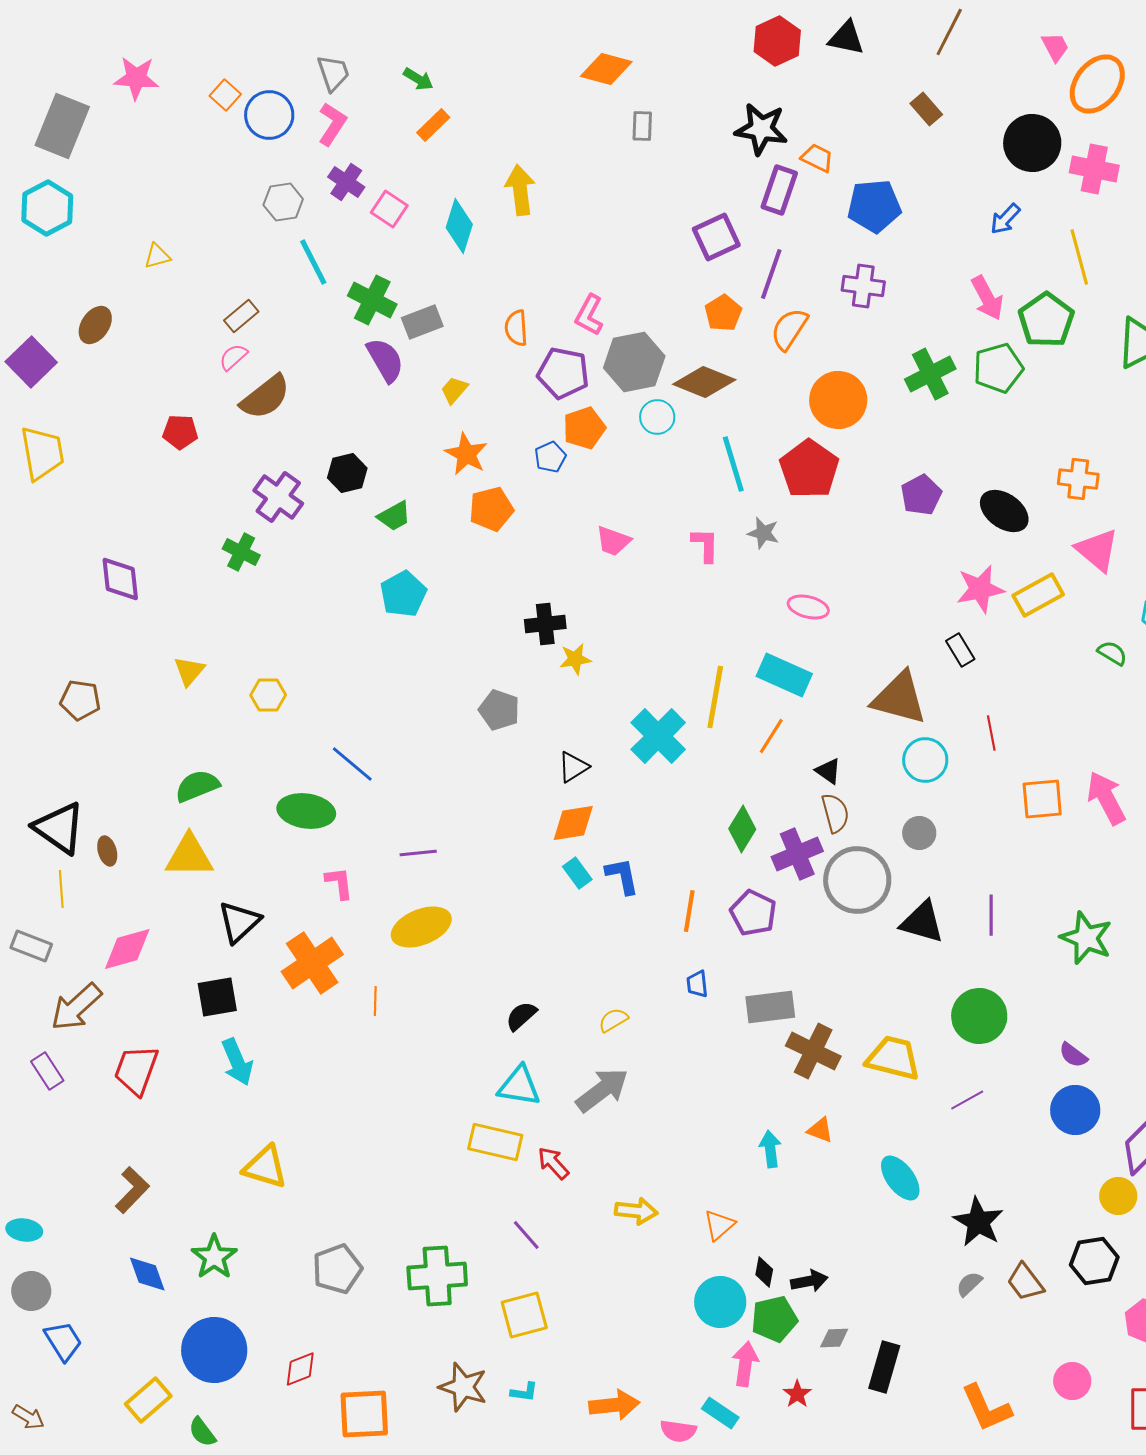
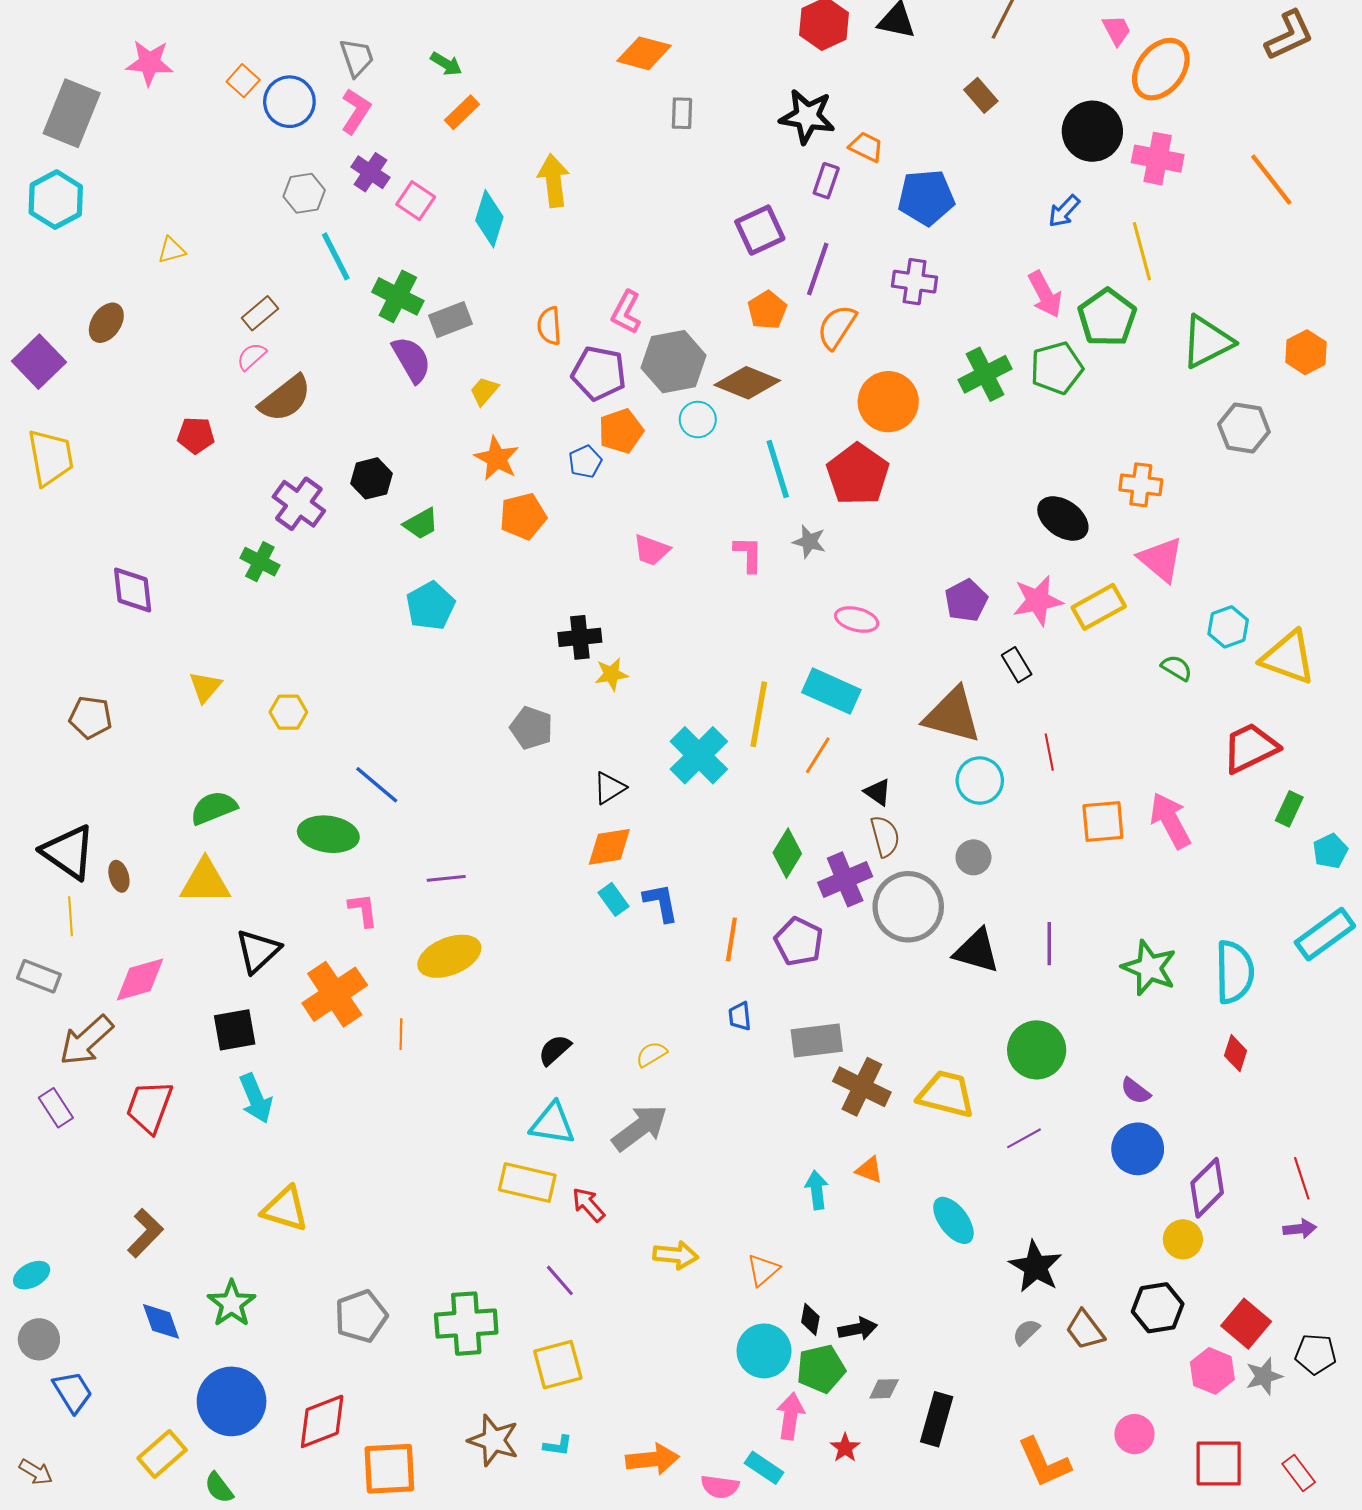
purple rectangle: (779, 190) -> (826, 181), size x0.7
purple pentagon: (921, 495) -> (966, 601), moved
cyan ellipse: (24, 1230) -> (32, 1275), turned -36
red diamond: (300, 1369) -> (322, 1421), size x1.5

